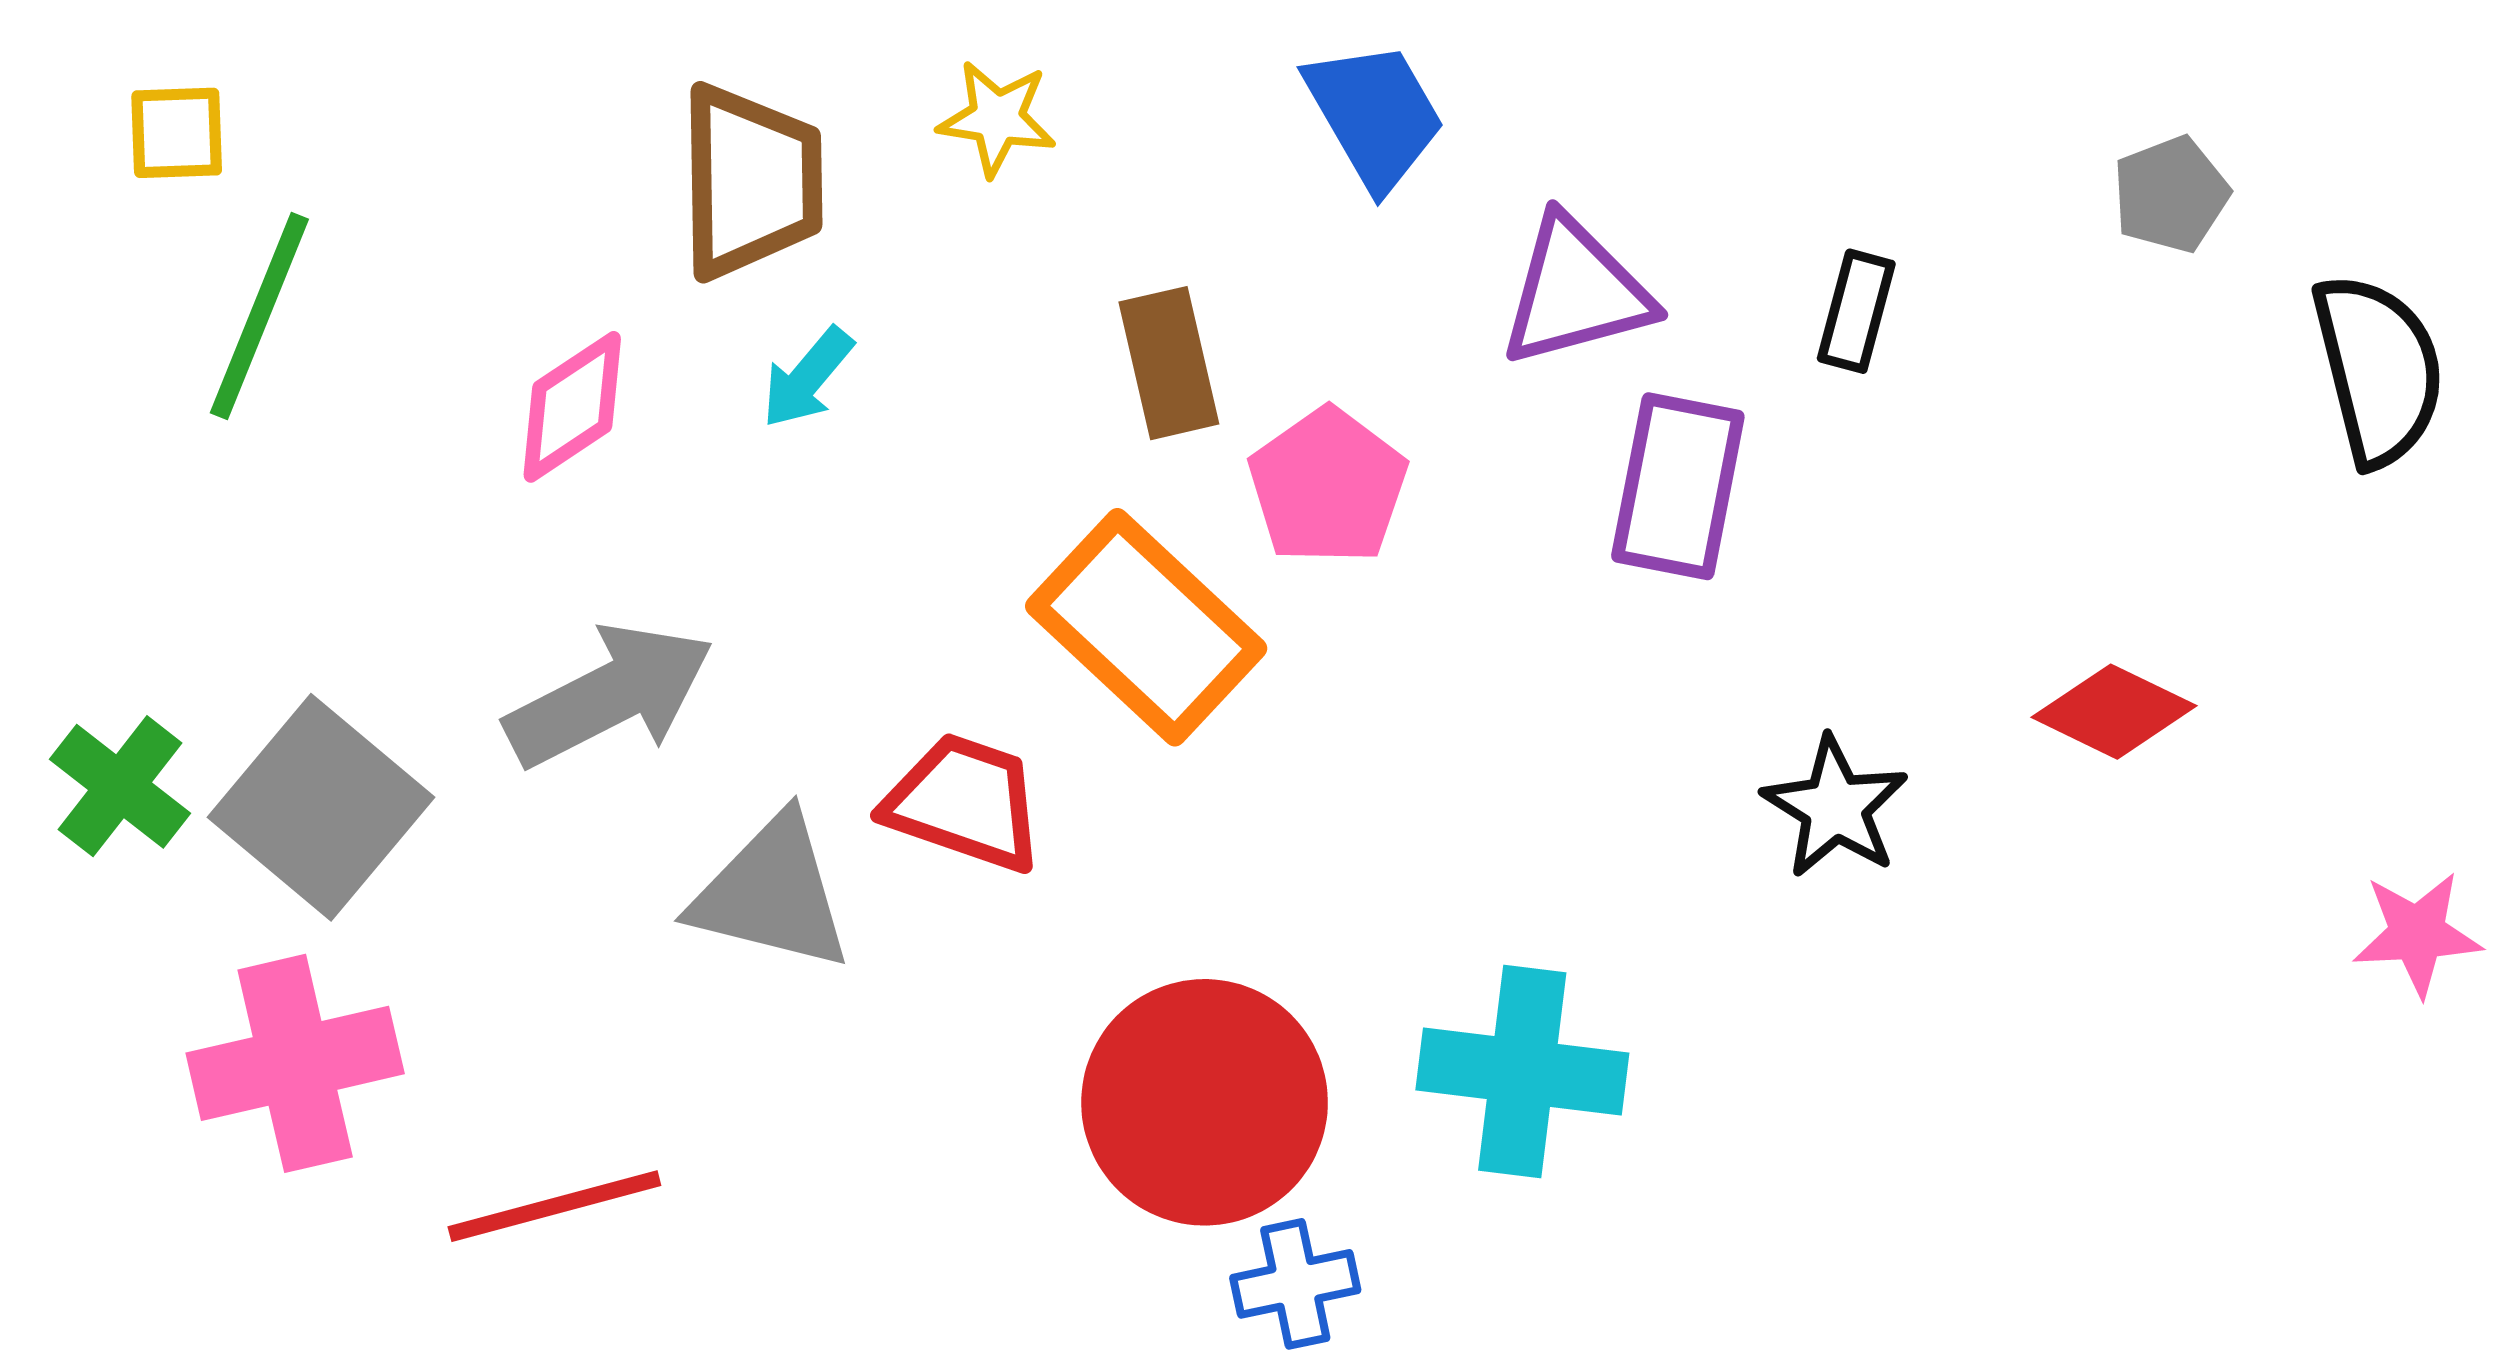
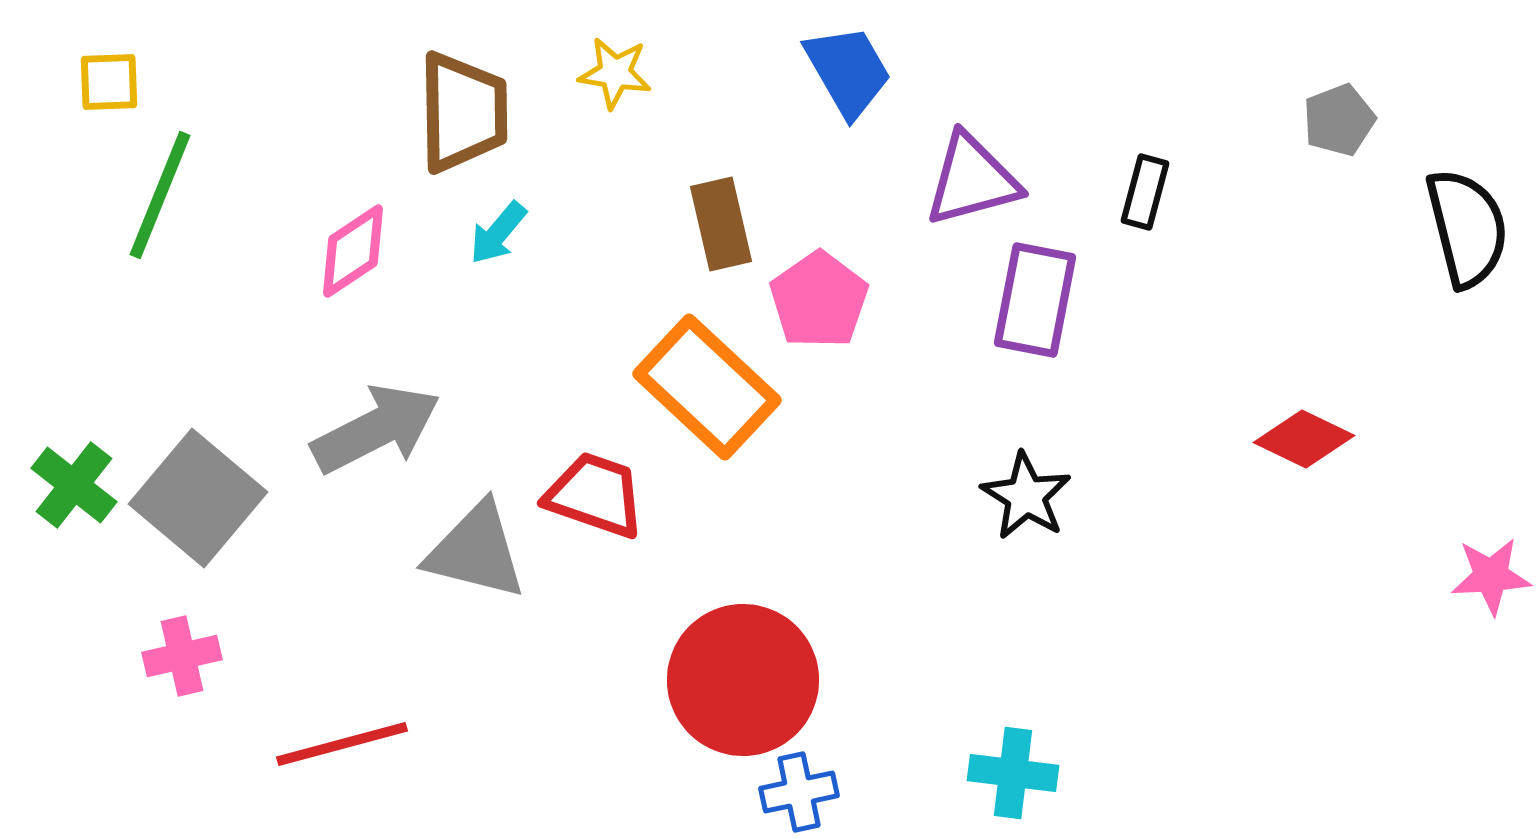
black star: (1835, 807) -> (1026, 496), moved
pink cross: (295, 1063) -> (182, 656), size x0.6
cyan cross: (1522, 1072) -> (1013, 773), moved, size x0.7

